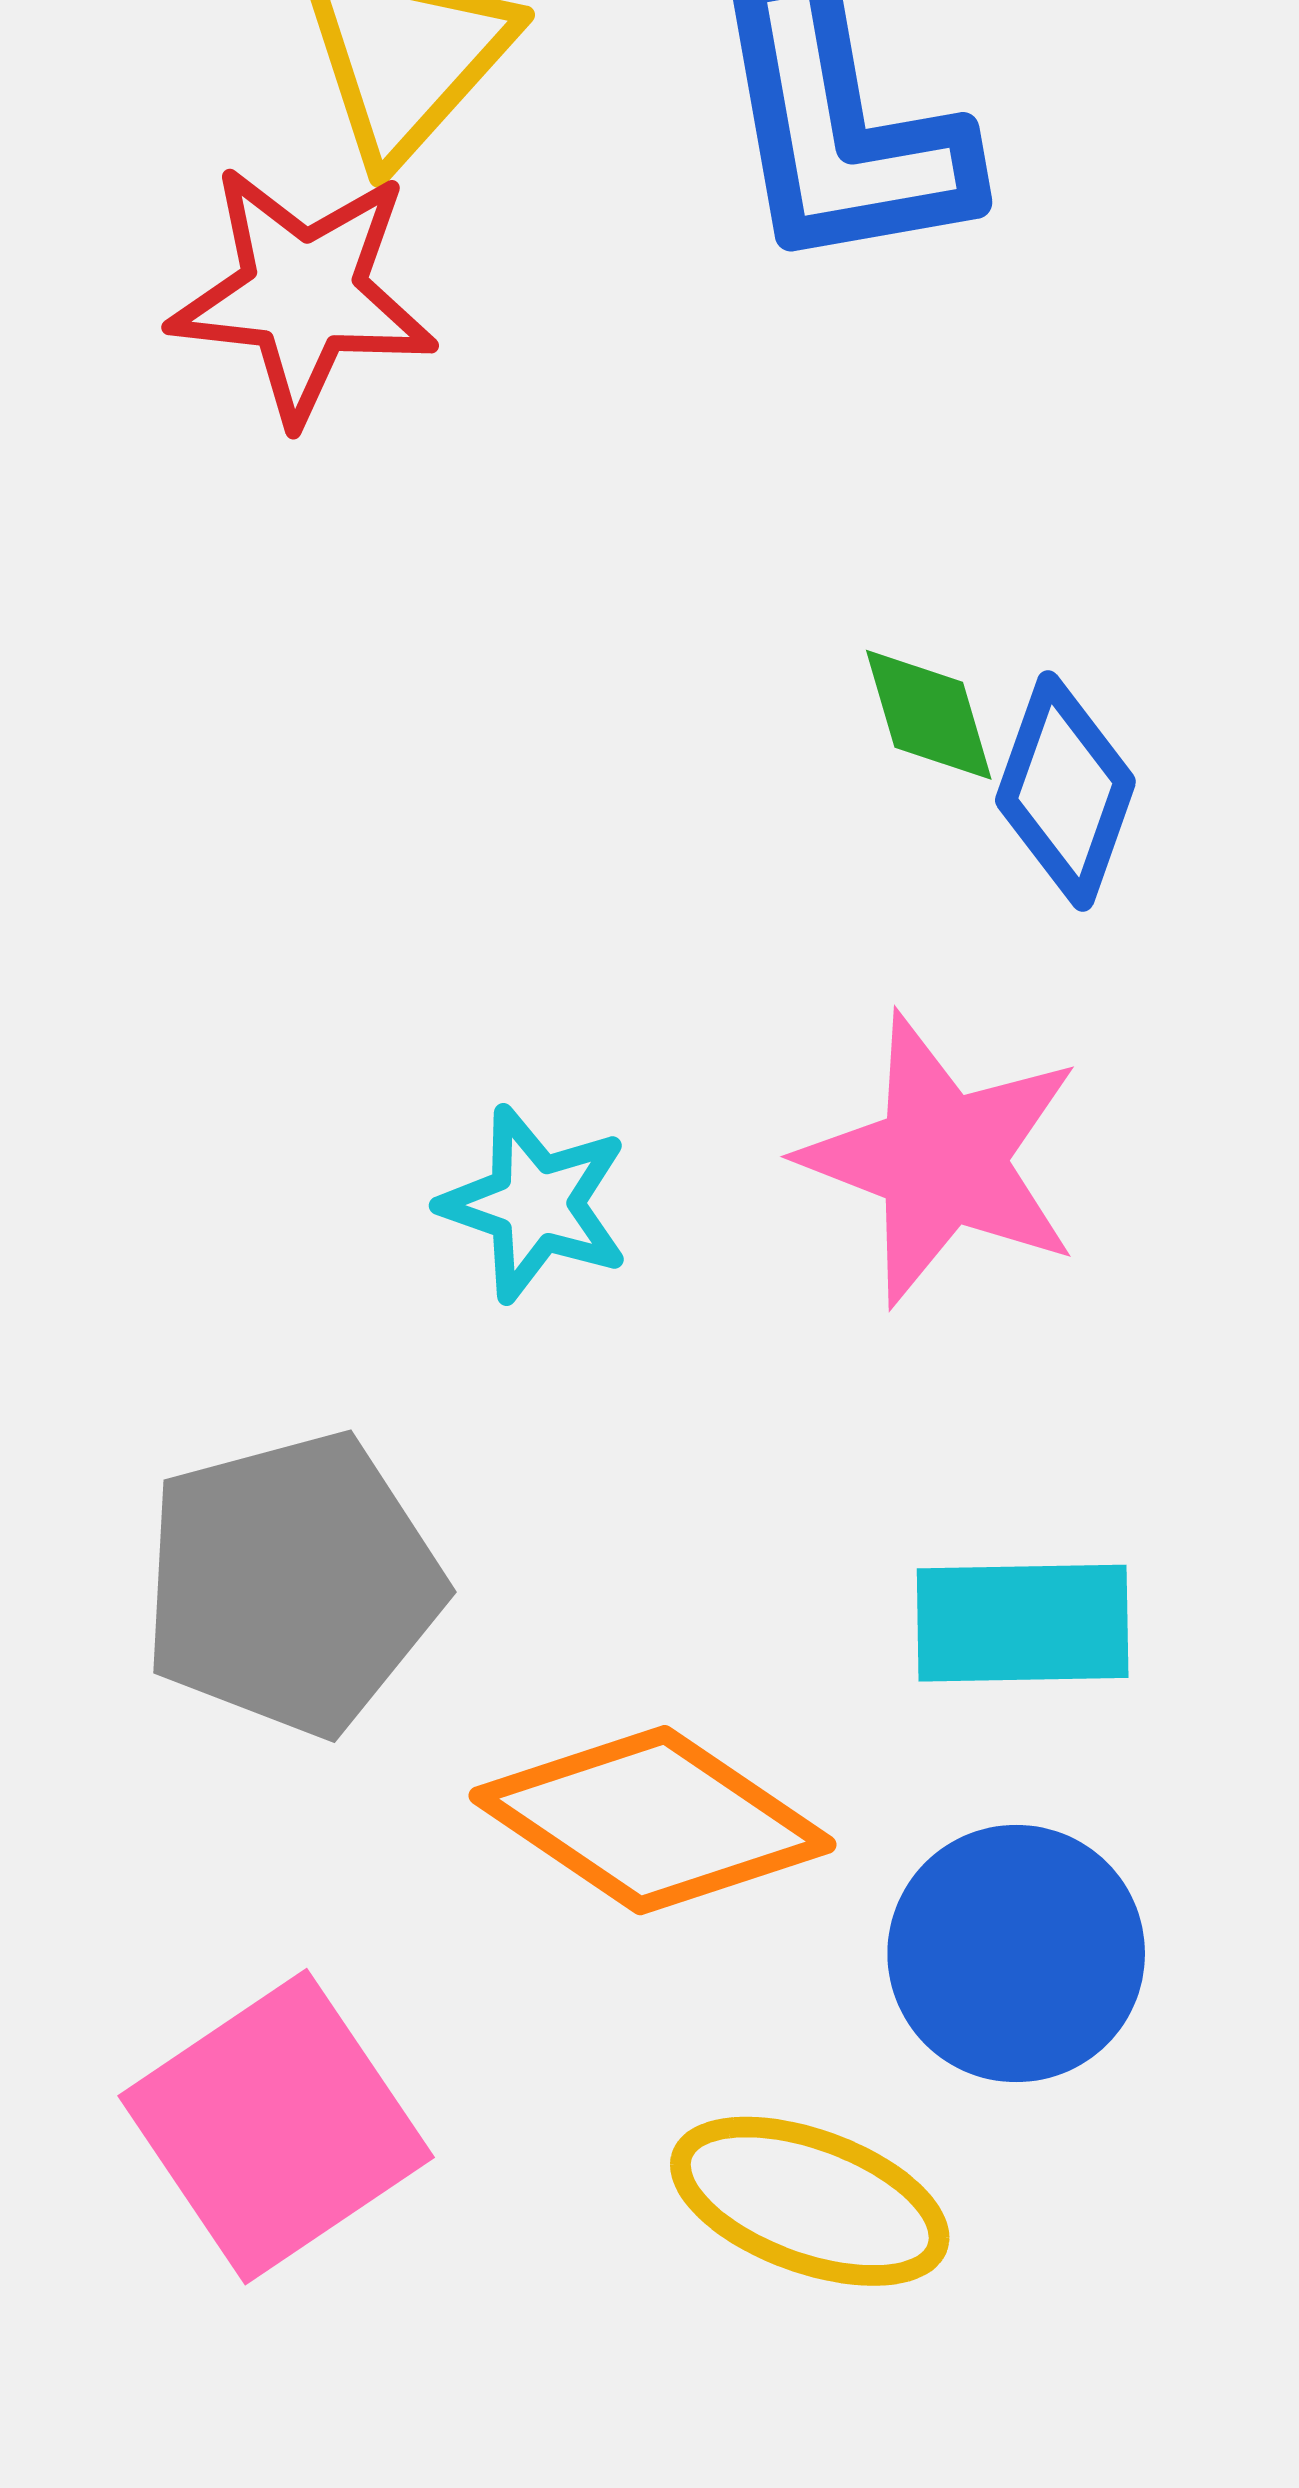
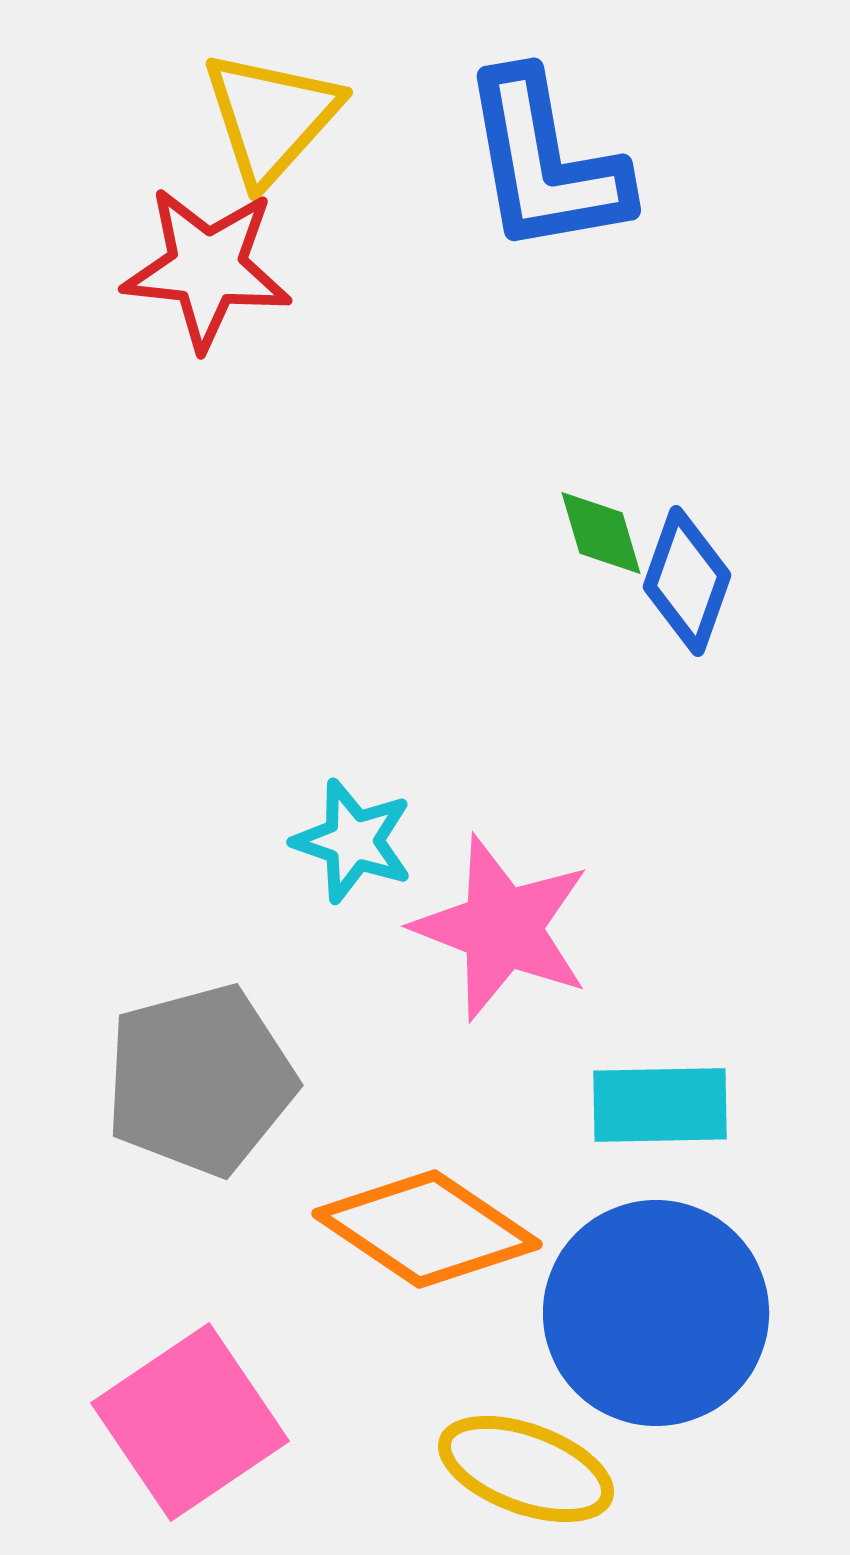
pink star: (942, 1159) -> (502, 928), moved
blue circle: (1016, 1954) -> (656, 1313), size x1.4

